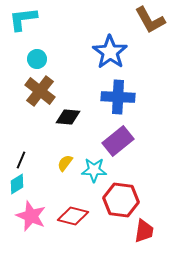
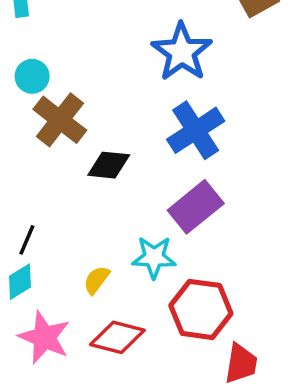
cyan circle: (37, 59) -> (32, 76), moved
blue cross: (118, 97) -> (196, 130), turned -36
yellow semicircle: (65, 163) -> (96, 280), moved

